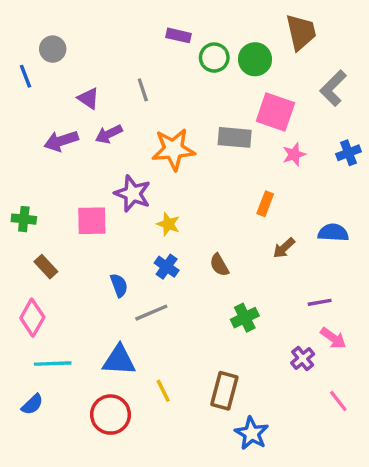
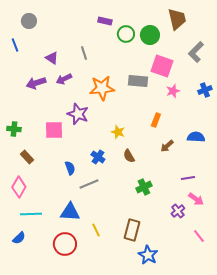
gray circle: (53, 49) -> (29, 21), moved
yellow star: (168, 224) -> (118, 132), moved

